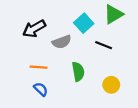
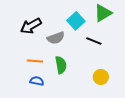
green semicircle: (78, 72) -> (61, 65), moved
blue semicircle: (41, 89) -> (37, 81), turned -32

